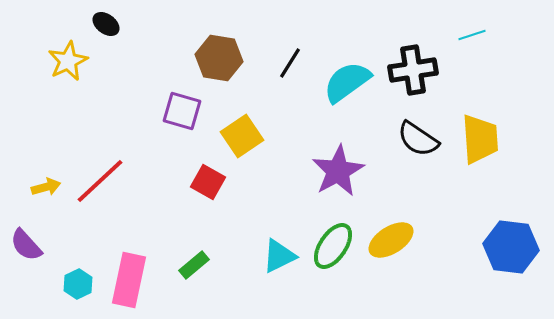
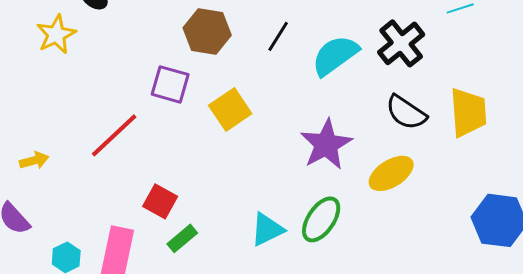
black cross: (413, 70) -> (401, 43), turned -30
red line: (100, 181) -> (114, 135), moved
red square: (208, 182) -> (160, 201), moved
yellow ellipse: (391, 240) -> (391, 173), moved

